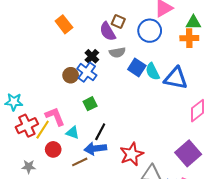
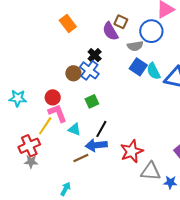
gray semicircle: (117, 52) -> (135, 46), moved
red cross: (27, 126) -> (29, 146), moved
red circle: (53, 149) -> (53, 97), moved

